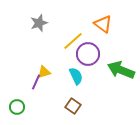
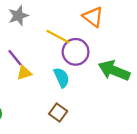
yellow line: (73, 41) -> (58, 37), turned 70
purple line: (36, 82) -> (15, 58), moved, turned -63

